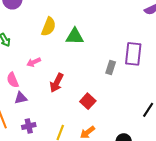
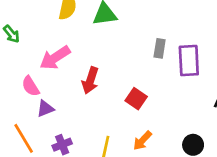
purple rectangle: (133, 54) -> (189, 60), moved
pink arrow: (34, 62) -> (55, 58), size x1.6

